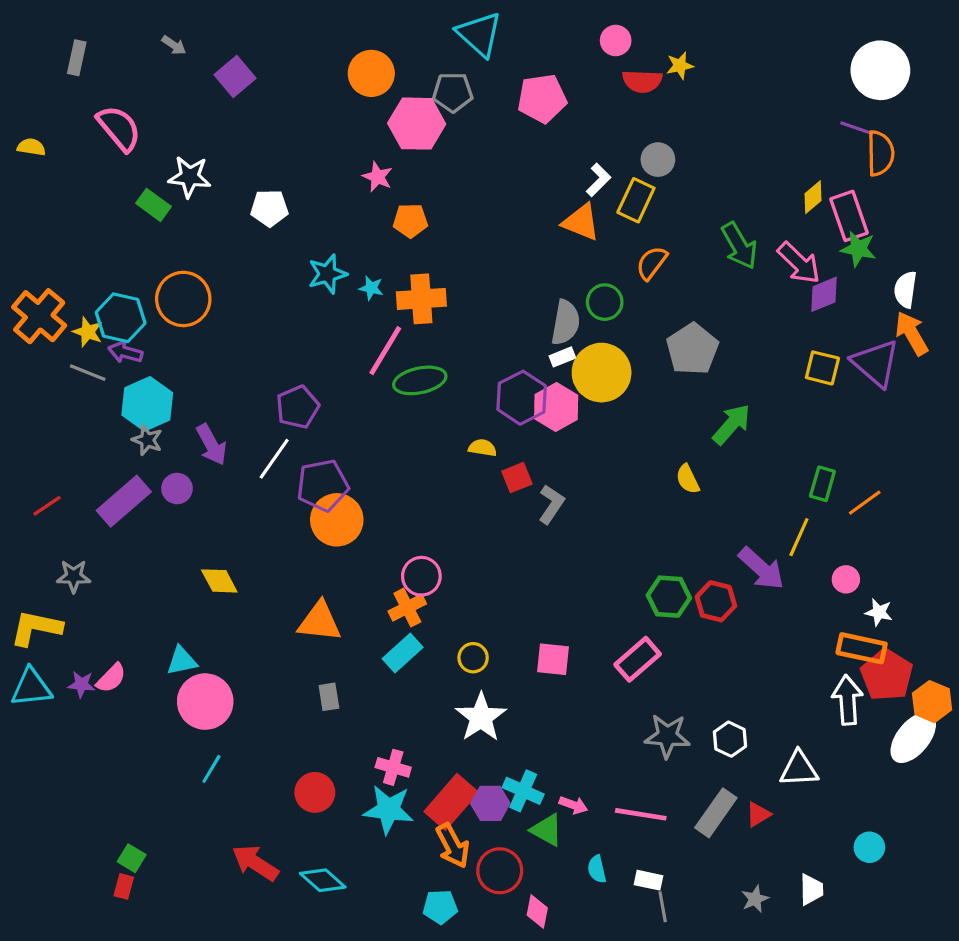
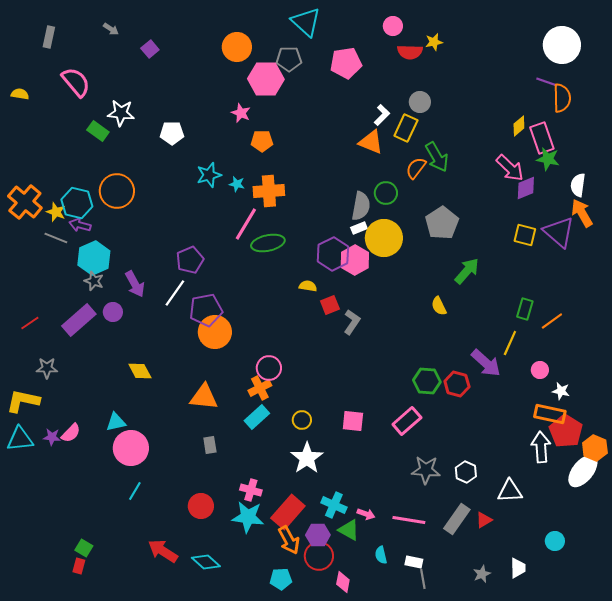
purple square: (235, 77) -> (150, 49), size x0.7
green arrow: (739, 246) -> (437, 157), moved
purple hexagon: (490, 803) -> (318, 535), moved

